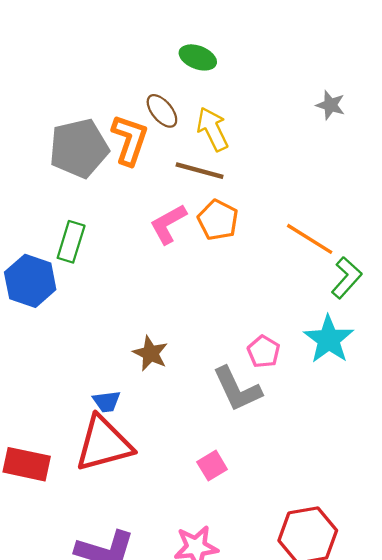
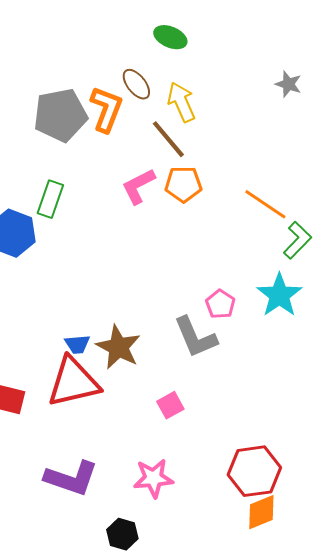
brown line: (200, 171) -> (168, 139), turned 33
orange pentagon: (218, 220) -> (183, 184), turned -30
brown star: (150, 353) -> (118, 347), moved, size x1.4

